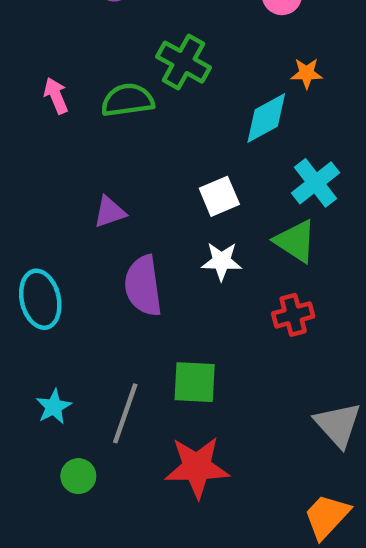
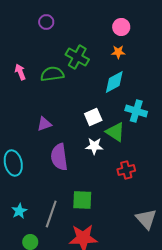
orange star: (307, 73) -> (118, 52), moved
cyan cross: (316, 183) -> (136, 111), turned -35
green triangle: (295, 241) -> (115, 132), moved

